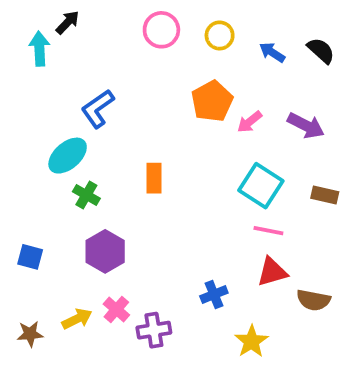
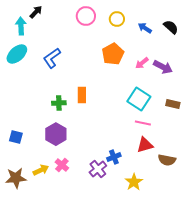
pink arrow: (250, 122) -> (142, 63), moved
cyan ellipse: (68, 156) -> (17, 54), moved
green cross: (86, 195) -> (59, 103), moved, turned -32
purple cross: (154, 330) -> (98, 169), moved, turned -30
brown star: (30, 334) -> (16, 178), size x1.5

